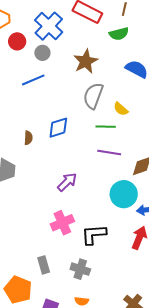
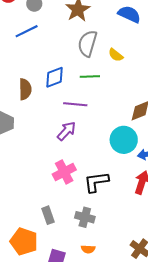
green line: (106, 127) -> (90, 76), moved
brown semicircle: (28, 138) -> (25, 89), size x1.5
purple line: (109, 152) -> (75, 104), moved

